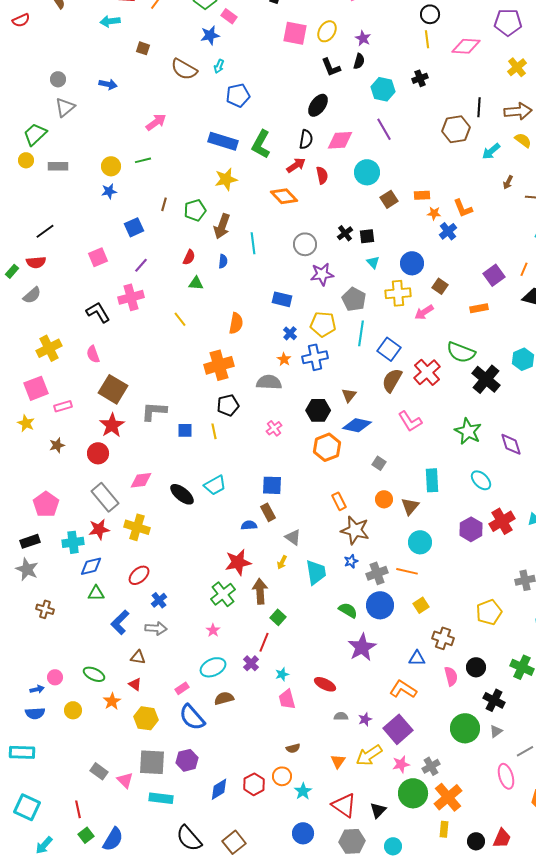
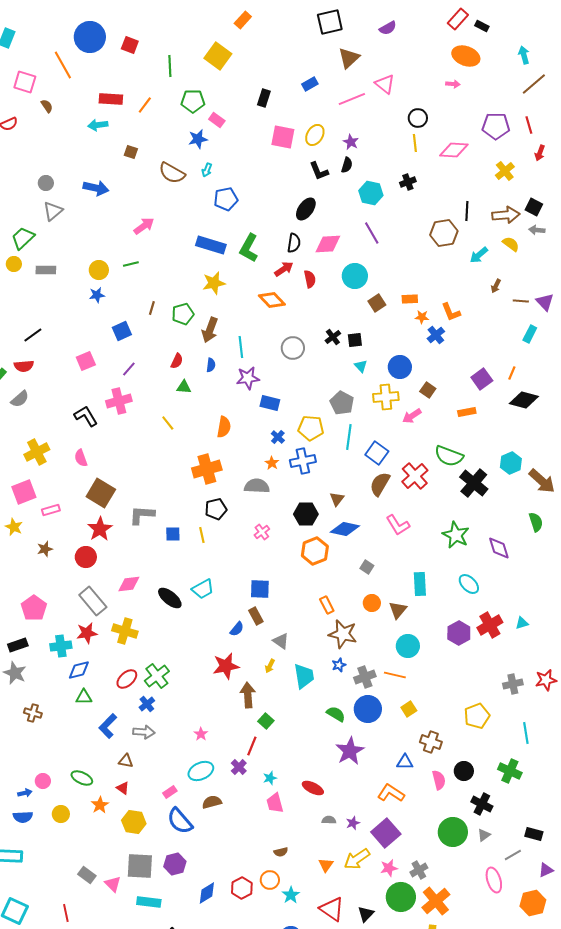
blue arrow: (108, 84) -> (96, 188), size x1.4
purple star: (322, 274) -> (248, 378), moved
blue semicircle: (249, 525) -> (237, 629), turned 133
green cross: (223, 594) -> (157, 676), moved

